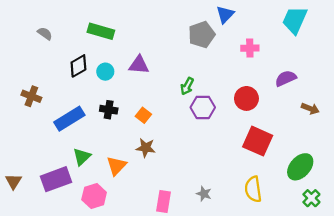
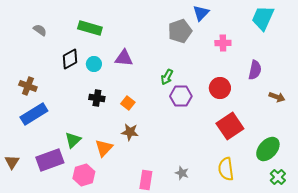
purple semicircle: (286, 78) -> (255, 70), turned 126
blue rectangle: (69, 119) -> (34, 114), moved
red square: (258, 141) -> (230, 126), turned 32

